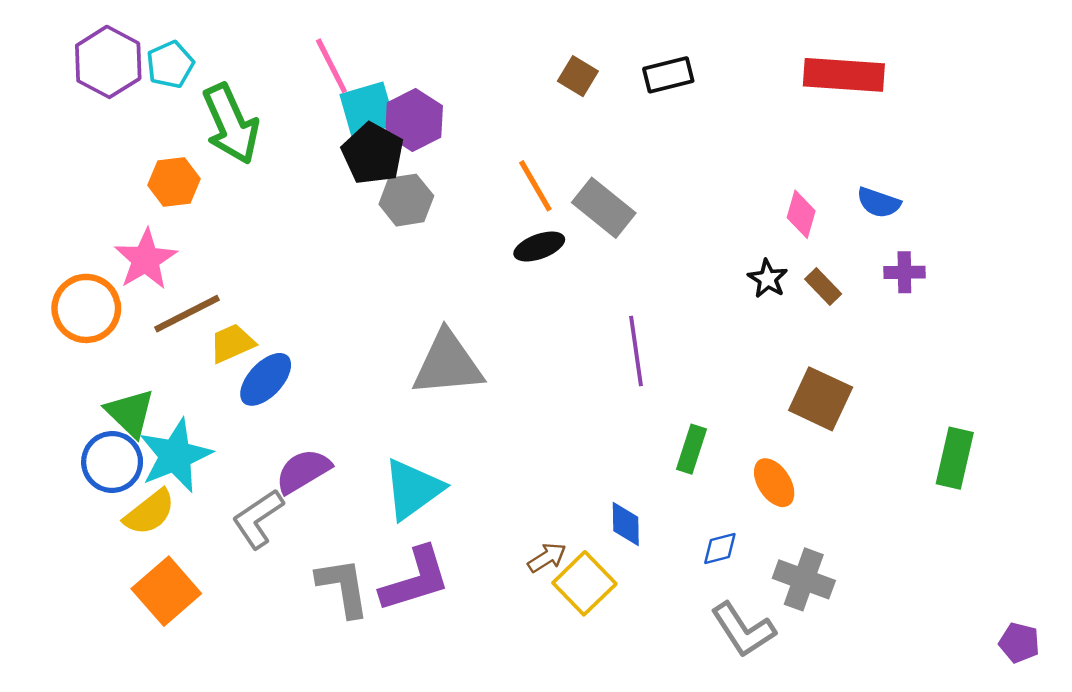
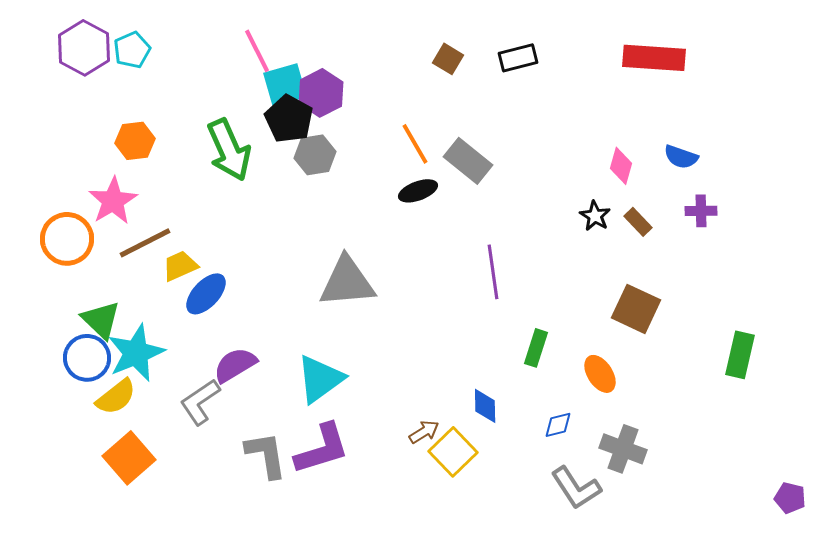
green arrow: (231, 124) -> (229, 150), moved

